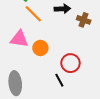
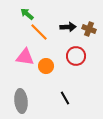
brown cross: (84, 20) -> (89, 29), moved
red circle: (70, 63) -> (76, 56), moved

